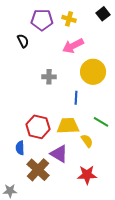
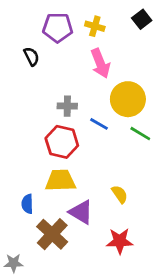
pink arrow: (73, 46) -> (100, 63), turned -85
blue line: (76, 98) -> (99, 124), moved, turned -64
green line: (101, 122) -> (140, 134), moved
yellow trapezoid: (68, 126) -> (60, 180), moved
red hexagon: (38, 127) -> (62, 142), moved

